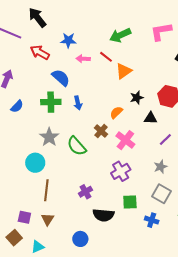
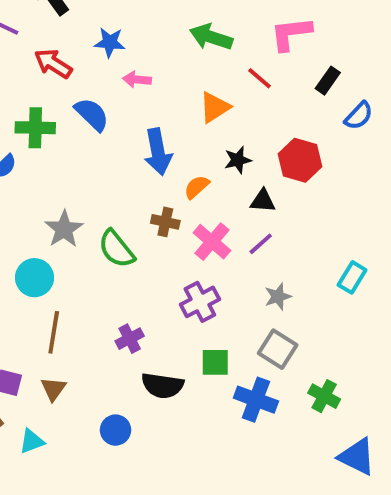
green arrow: (120, 35) -> (211, 37), turned 40
red line: (106, 57) -> (260, 78), moved
green cross: (51, 102) -> (35, 128), moved
blue arrow: (78, 103) -> (158, 152), moved, size x1.6
brown cross: (101, 131) -> (165, 222), turned -32
purple line: (165, 139) -> (261, 244), moved
blue cross: (152, 220) -> (256, 400), size x1.5

